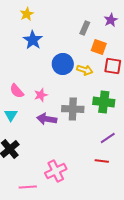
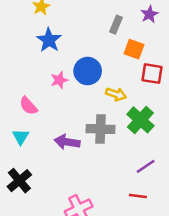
yellow arrow: (85, 70) -> (116, 94), moved
pink star: (41, 95) -> (59, 80), moved
green cross: (104, 102) -> (140, 120), turned 35

